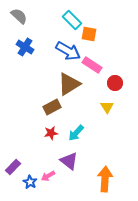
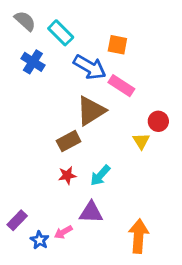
cyan rectangle: (72, 20) -> (61, 33), moved
red circle: (115, 83) -> (158, 121), moved
purple triangle: (69, 161) -> (91, 212), turned -36

